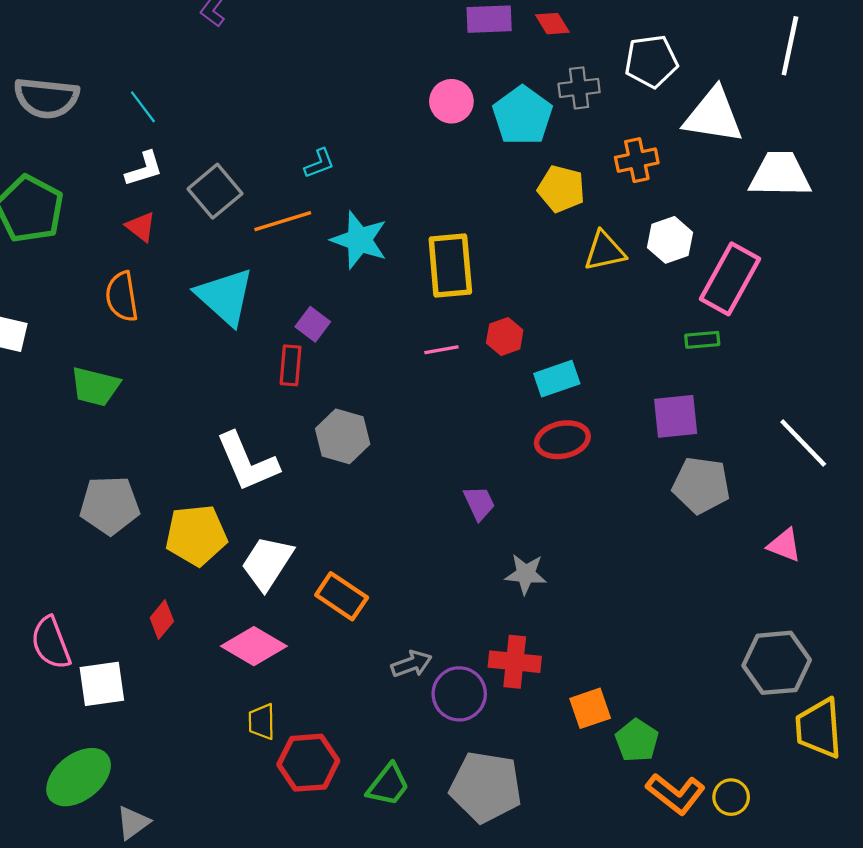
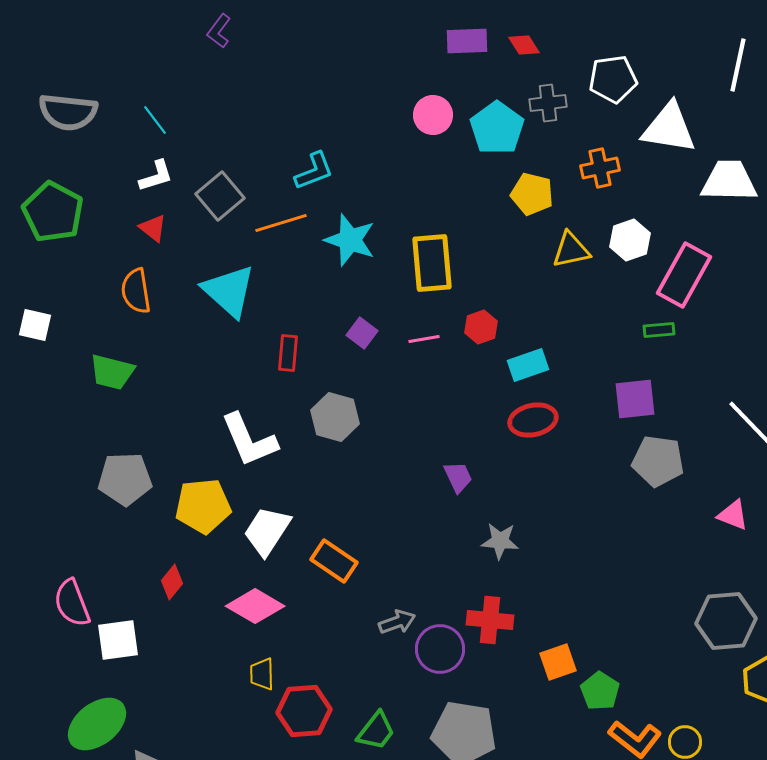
cyan L-shape: (319, 163) -> (314, 171), size x1.4
purple square: (313, 324) -> (362, 333), moved

